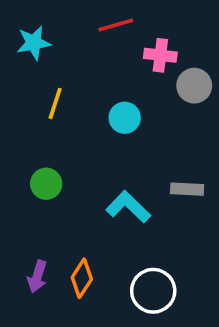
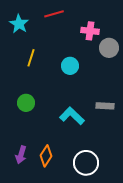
red line: (116, 25) -> (54, 14), moved
cyan star: (34, 43) -> (19, 24), turned -30

